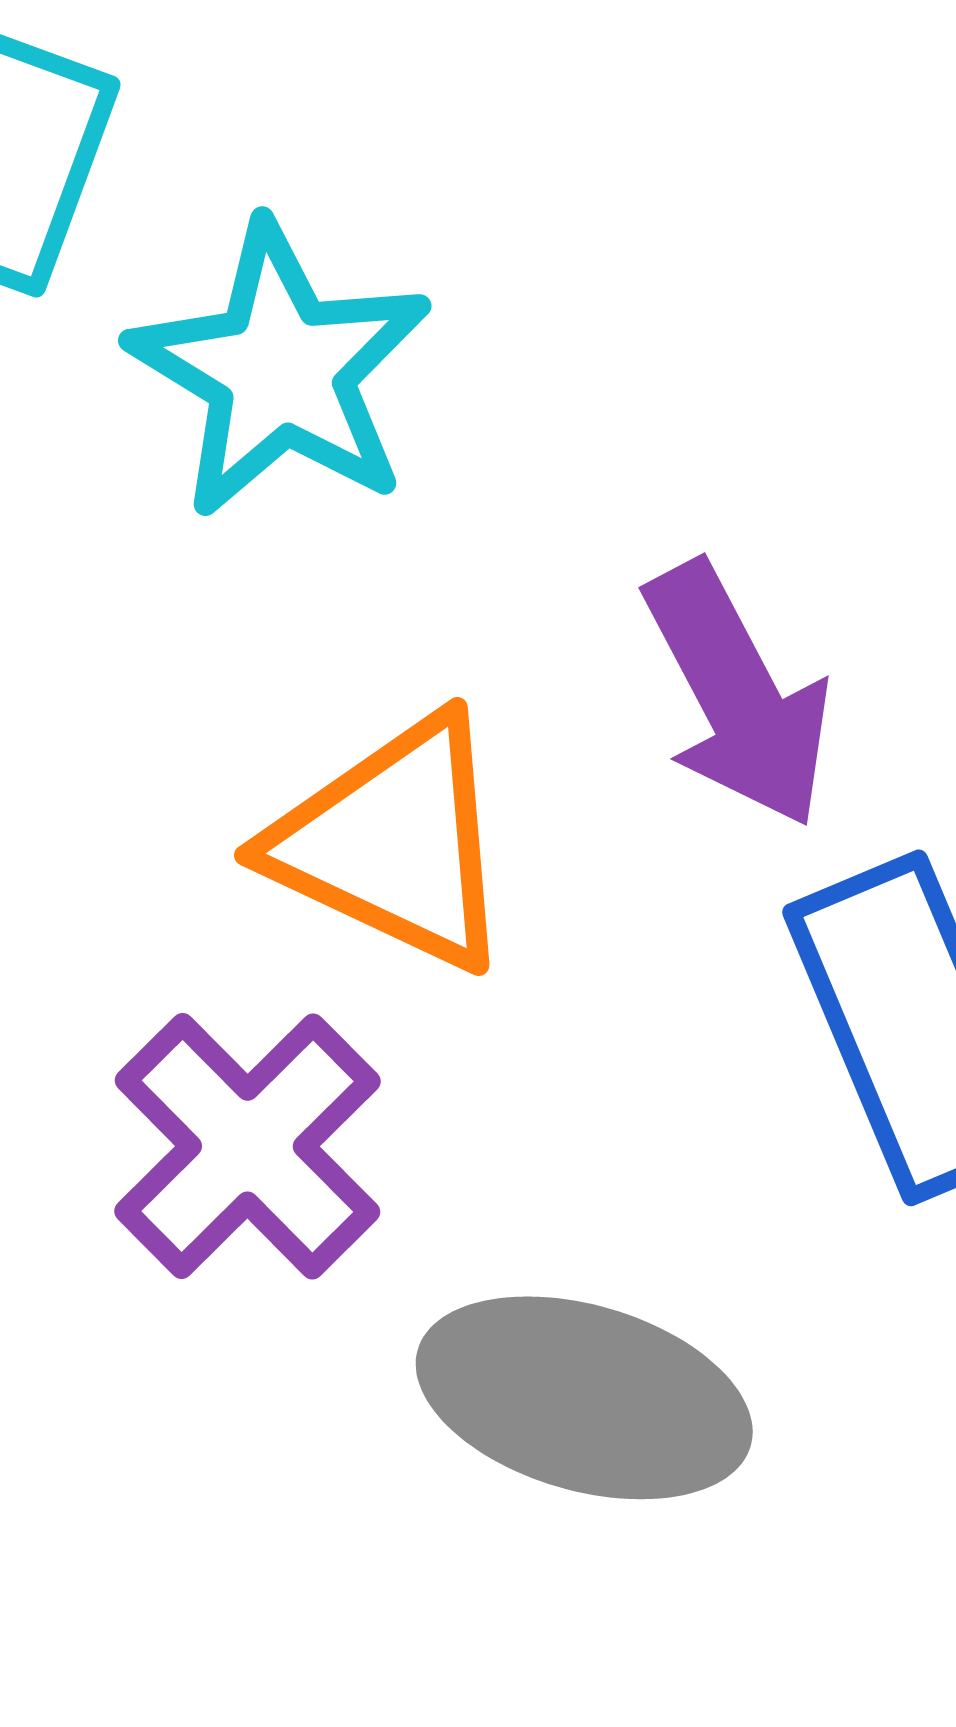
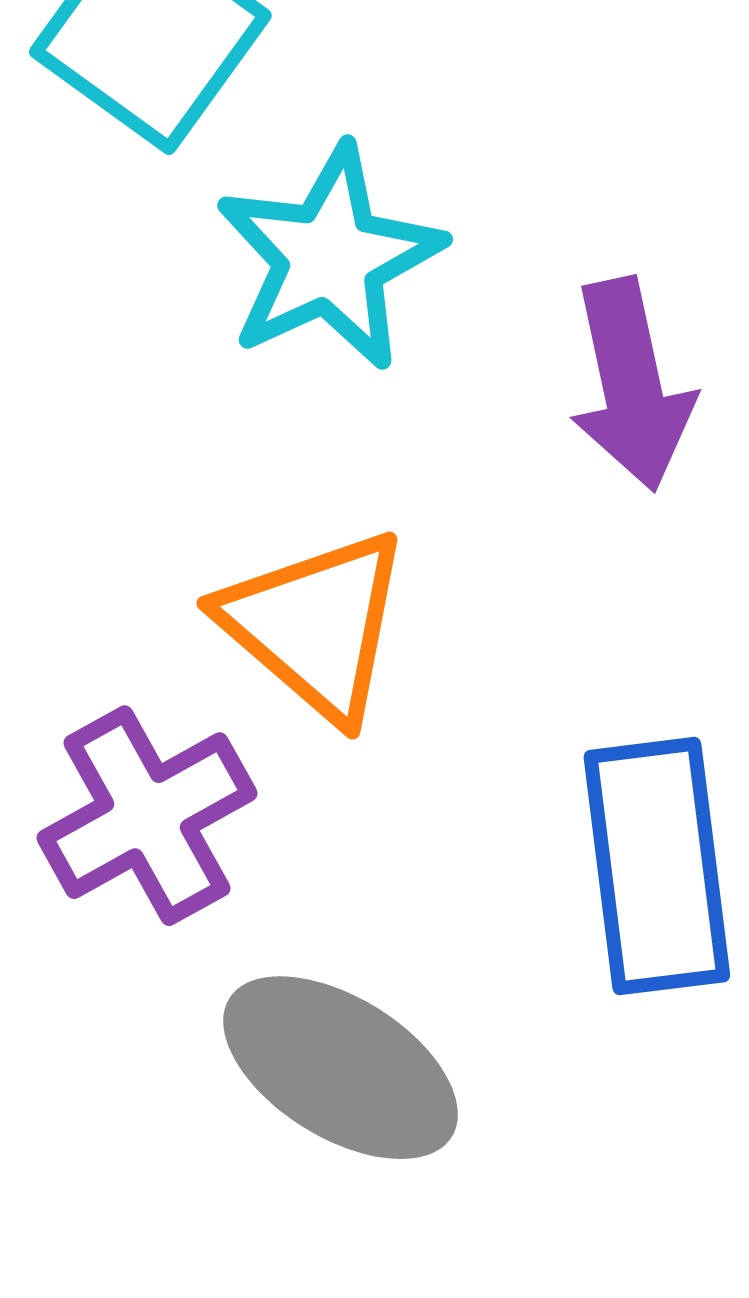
purple arrow: (737, 695) -> (631, 384), moved

